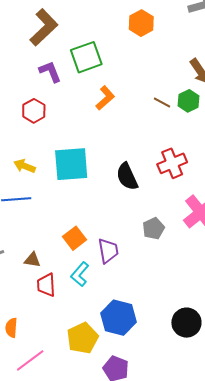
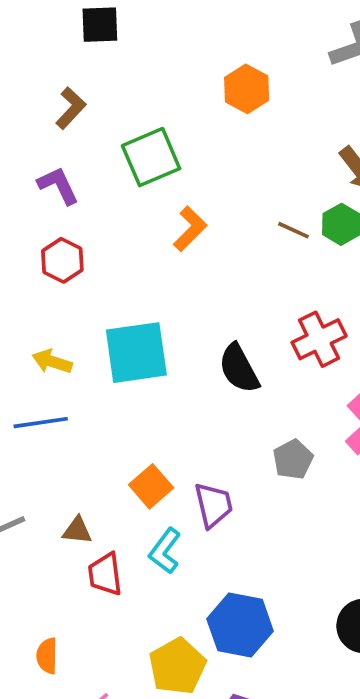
brown L-shape: (44, 27) -> (71, 108), size x0.6
purple L-shape: (50, 72) -> (58, 185), moved

